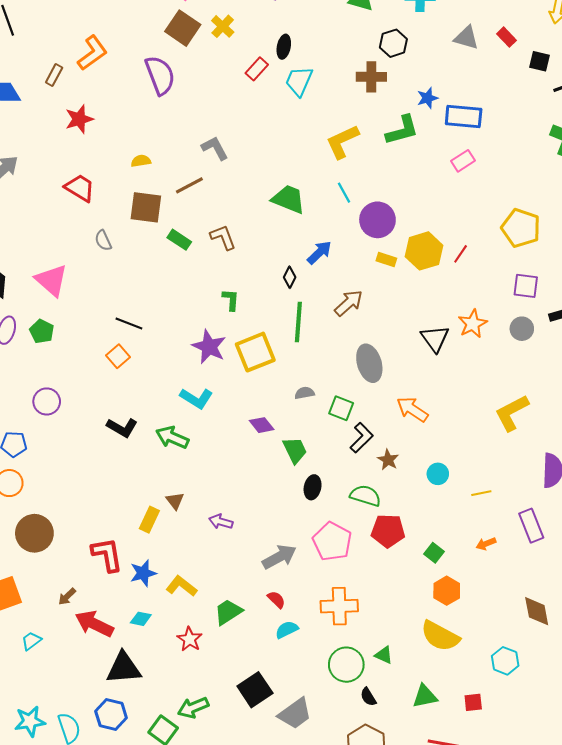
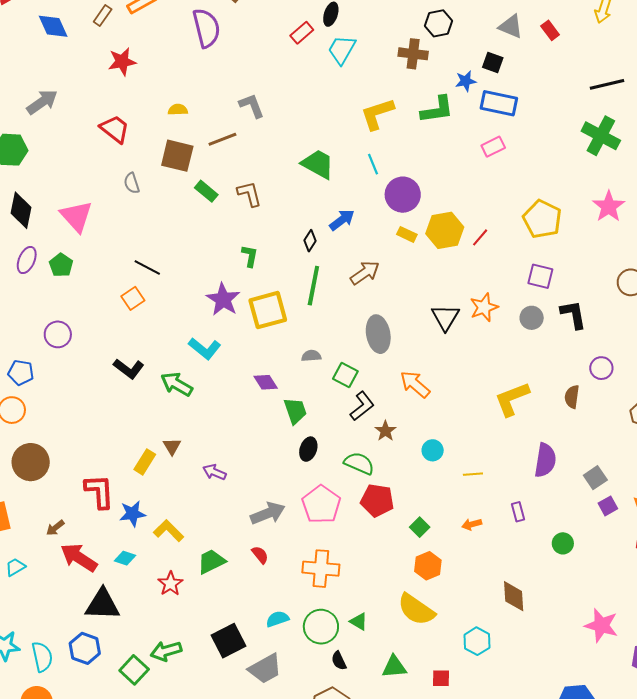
black square: (539, 61) -> (493, 63), moved
purple rectangle: (531, 526) -> (518, 512), size x0.6
cyan semicircle: (287, 630) -> (277, 619), moved

